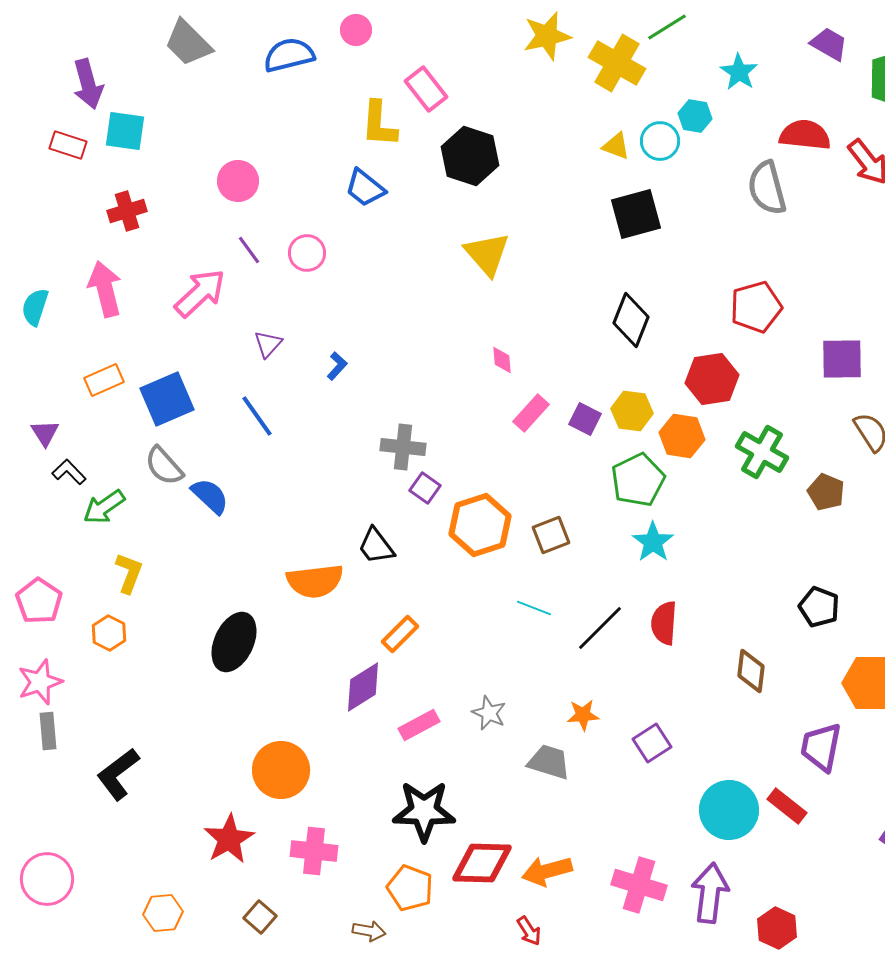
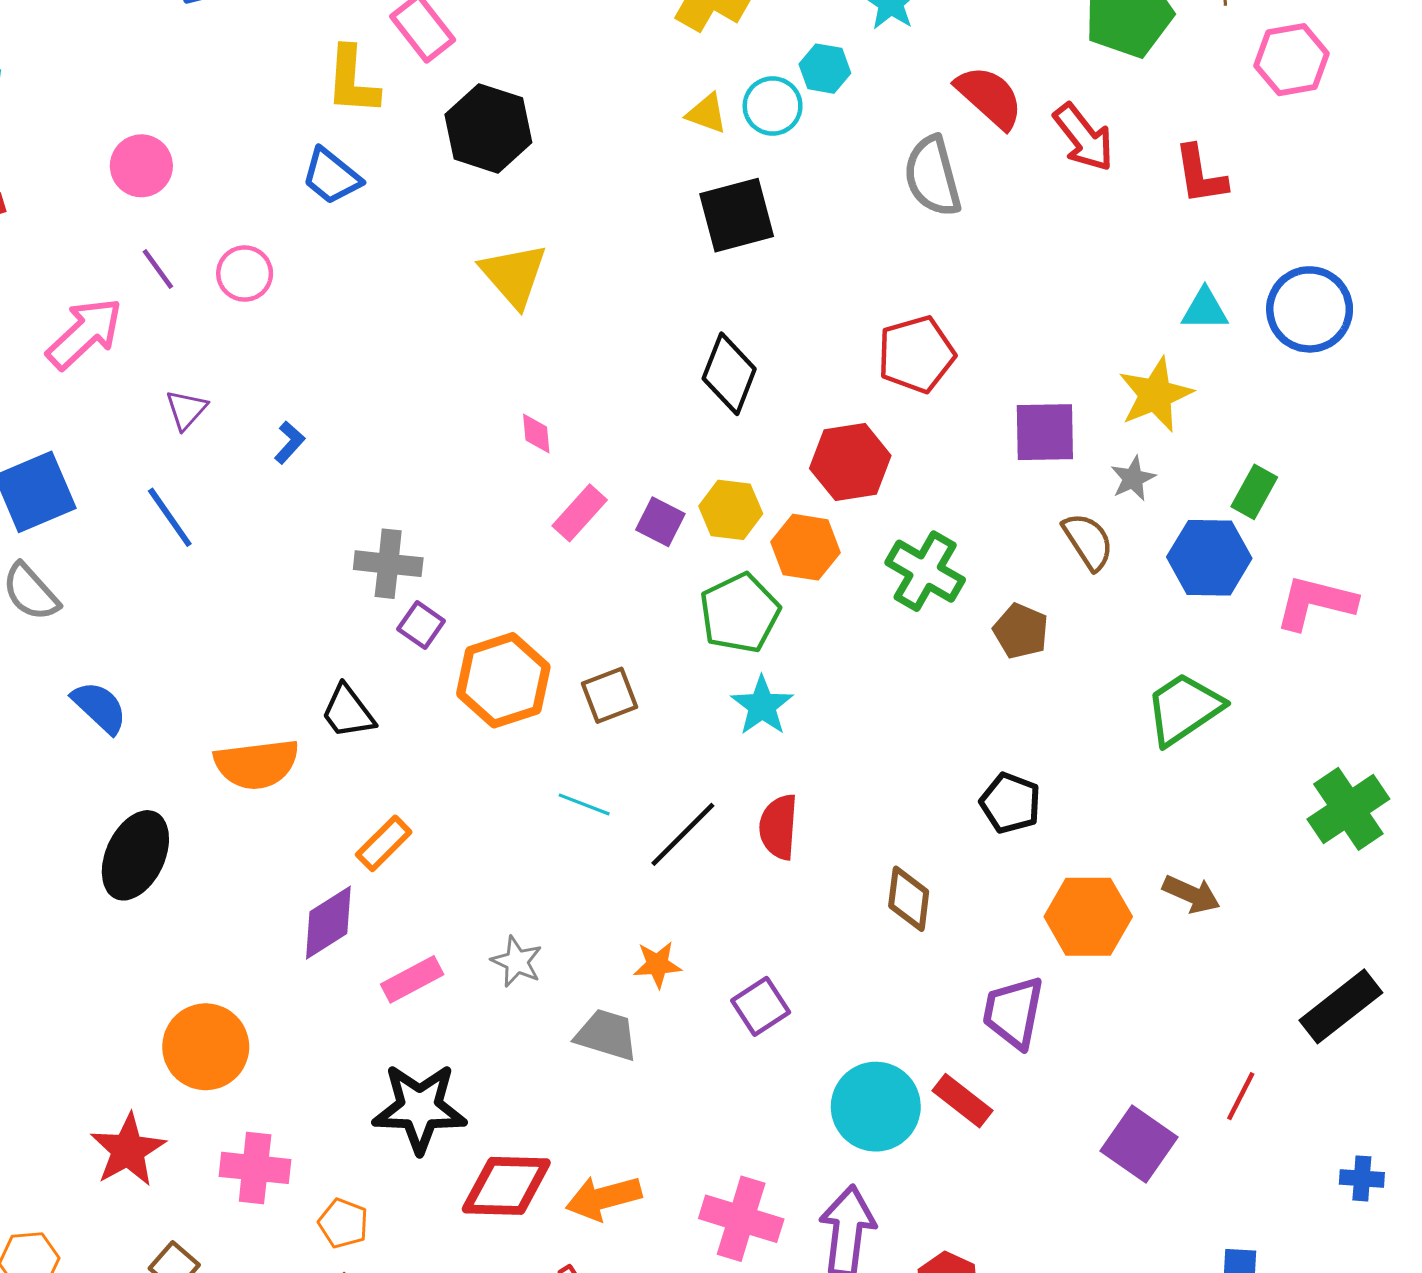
red semicircle: (805, 135) -> (989, 97), turned 36
blue semicircle: (210, 496) -> (99, 707), moved
orange pentagon: (410, 888) -> (343, 1223), moved, size x0.7

